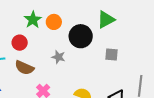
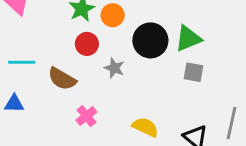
green triangle: (106, 20) -> (188, 39), moved
red circle: (20, 43) -> (87, 44), moved

